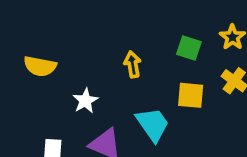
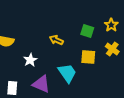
yellow arrow: (133, 64) -> (56, 40), turned -56

